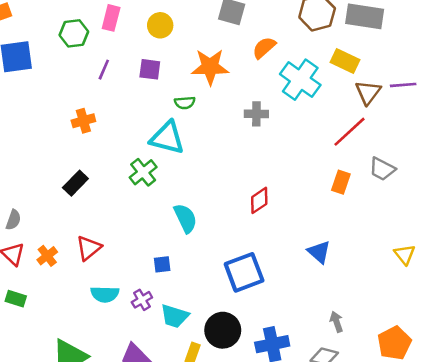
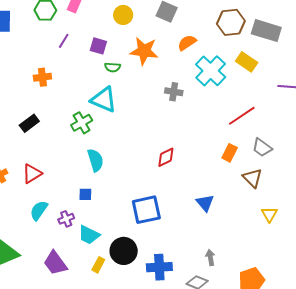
yellow circle: (160, 25) -> (123, 15), moved
brown triangle: (368, 92) -> (252, 178), moved, turned -30
green semicircle: (185, 103) -> (113, 67), moved
cyan semicircle: (185, 218) -> (95, 160), moved
cyan semicircle: (105, 294) -> (39, 210), turned 115

